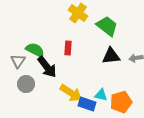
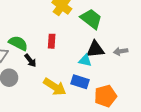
black arrow: (47, 67) -> (30, 60), size x0.6
cyan triangle: (101, 95) -> (85, 60), moved
blue rectangle: (87, 104) -> (80, 82), moved

